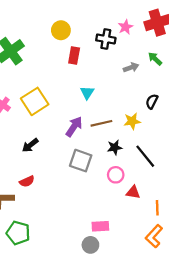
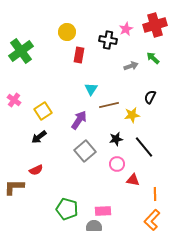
yellow square: (35, 101) -> (43, 111), moved, size x0.7
brown line: (101, 123) -> (109, 105), moved
gray square: (81, 161) -> (85, 151), turned 30
green pentagon: (18, 233) -> (67, 209), moved

